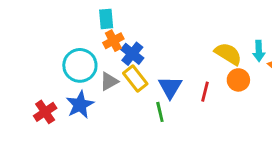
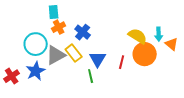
blue cross: (132, 54) -> (83, 32), moved
orange circle: (238, 80) -> (145, 54), size x1.5
gray triangle: (109, 81) -> (56, 55), size x1.5

